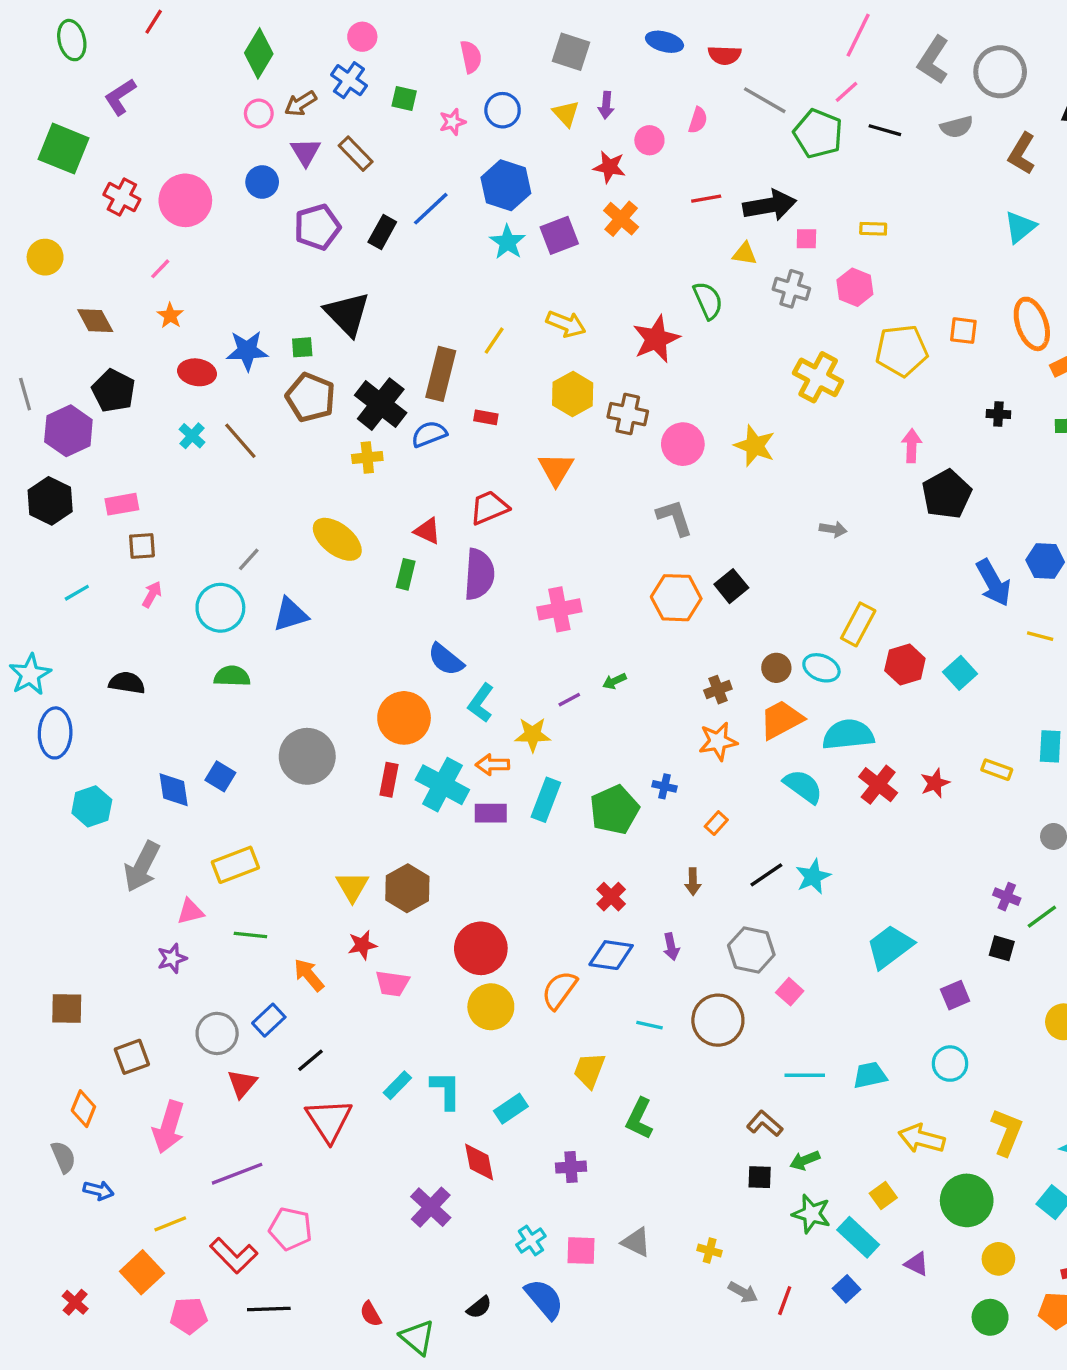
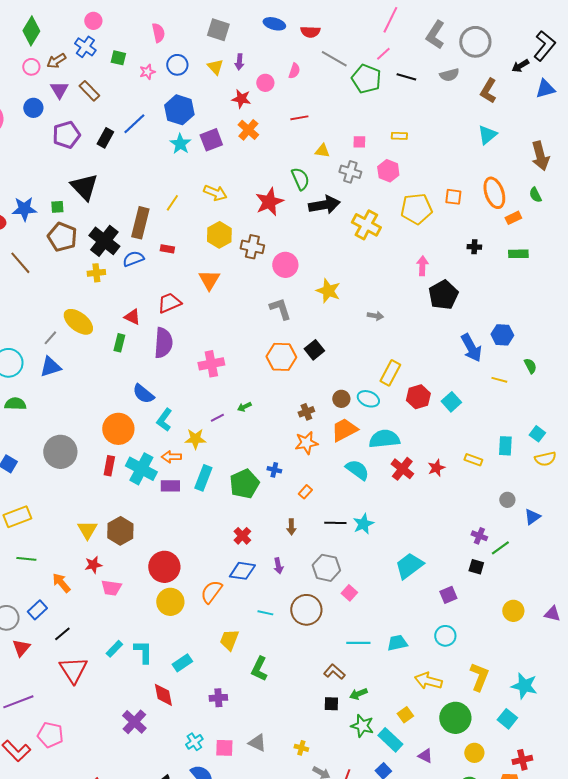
black arrow: (770, 205) -> (324, 205), moved
yellow star: (755, 446) -> (328, 291), moved
gray line: (249, 559) -> (50, 338), moved
black line: (766, 875) -> (335, 523), turned 35

